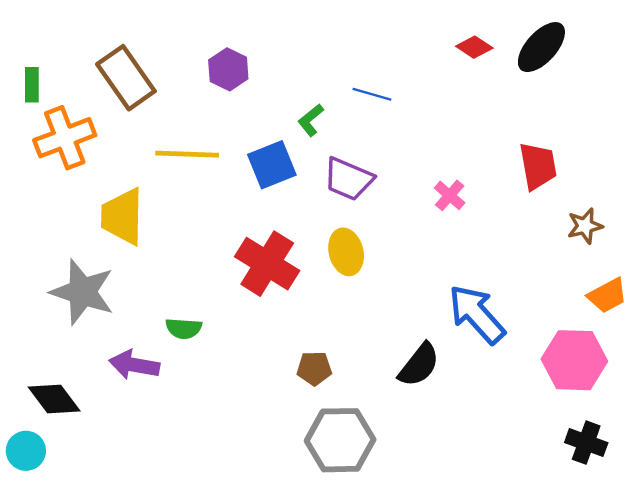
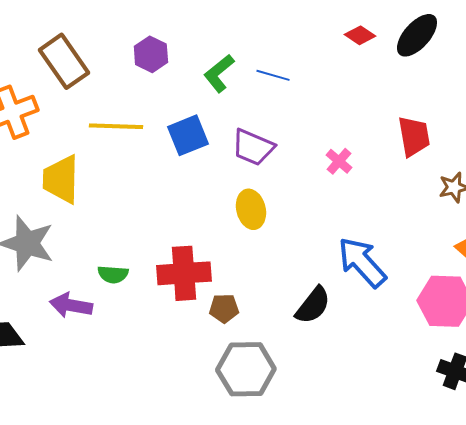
green L-shape: (311, 120) -> (219, 73), moved, size x1.4
red cross: (267, 264) -> (184, 273), moved, turned -36

